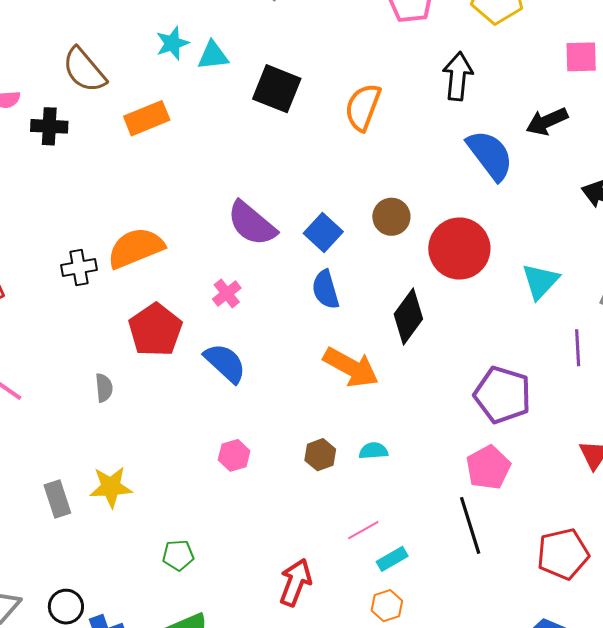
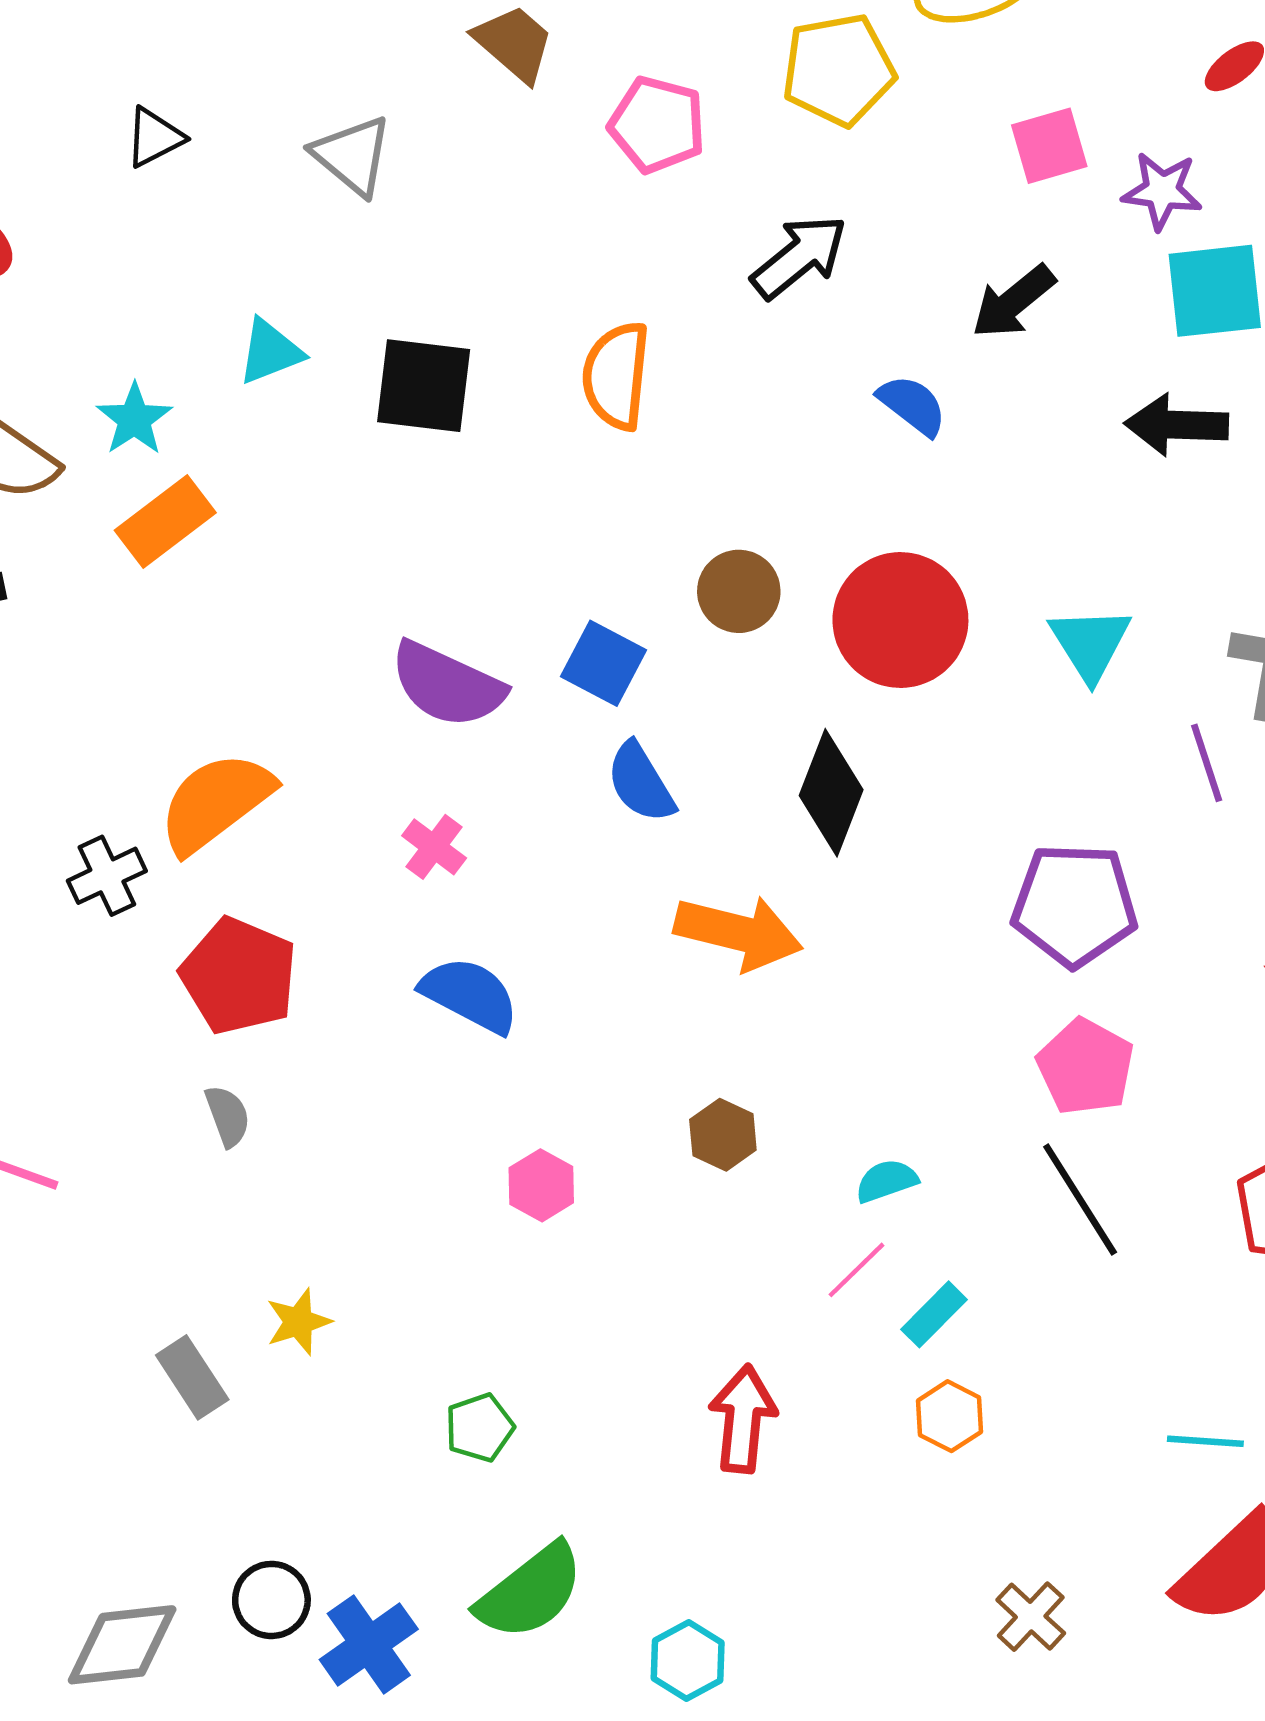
cyan star: (172, 43) -> (134, 419), moved
black arrow: (458, 76) -> (799, 257), turned 60
blue semicircle: (490, 155) -> (912, 405), size x0.6
red pentagon: (155, 330) -> (239, 976), moved
cyan semicircle: (373, 451) -> (886, 1181), moved
yellow star: (111, 487) -> (298, 1322), size x0.7

